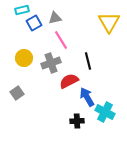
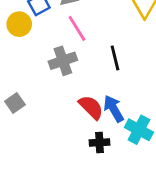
yellow circle: (24, 58) -> (19, 24), moved
red semicircle: (69, 81) -> (91, 107), moved, turned 72

